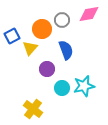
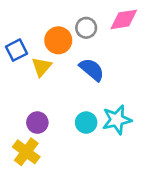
blue semicircle: (66, 50) -> (92, 70), turned -30
purple circle: (47, 69) -> (37, 123), moved
yellow cross: (33, 109) -> (26, 152), moved

